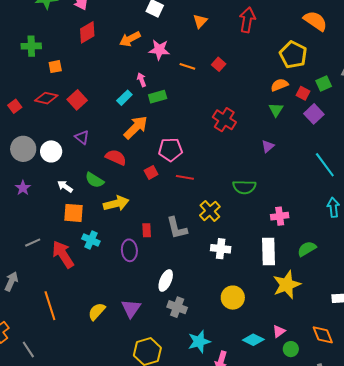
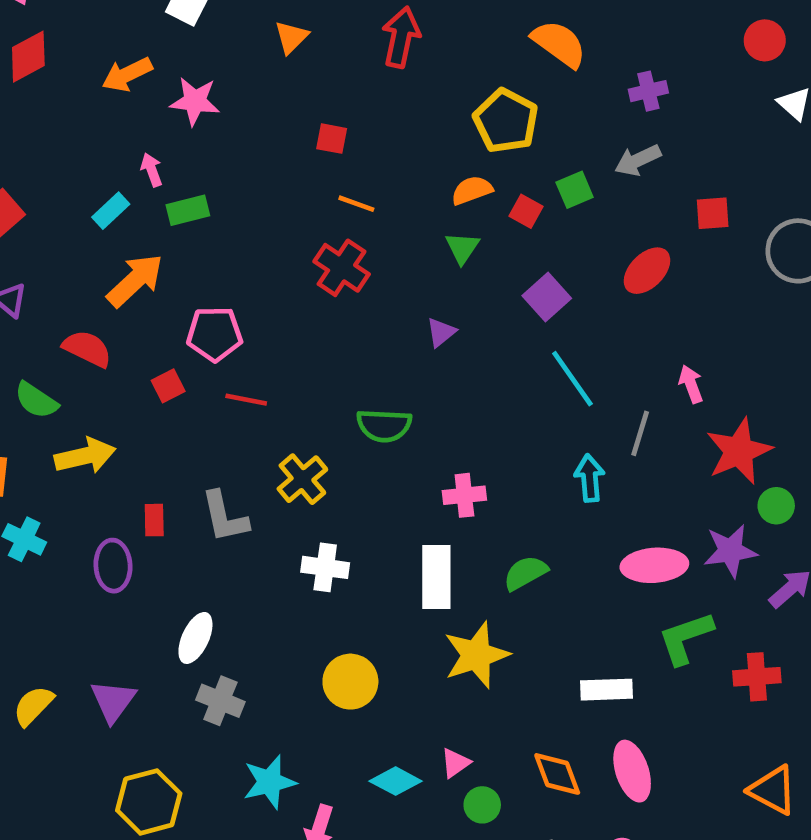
red square: (219, 64) -> (332, 139), turned -32
orange line: (187, 66) -> (356, 204), moved
purple square: (314, 114) -> (547, 297), moved

